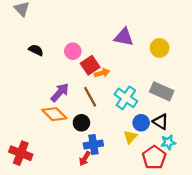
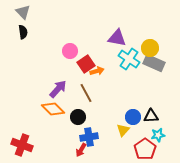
black semicircle: (36, 50) -> (23, 32), moved, turned 56
gray rectangle: (162, 91) -> (154, 63), moved
cyan cross: (126, 98) -> (129, 59), moved
black triangle: (161, 122) -> (151, 116), turned -35

